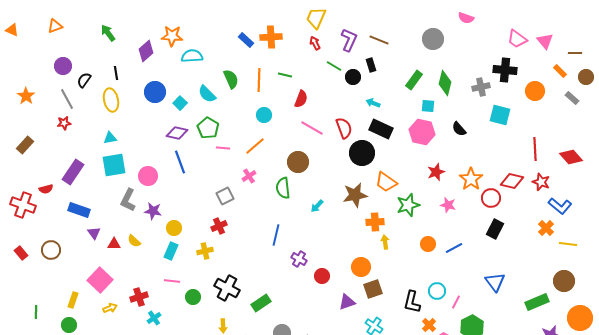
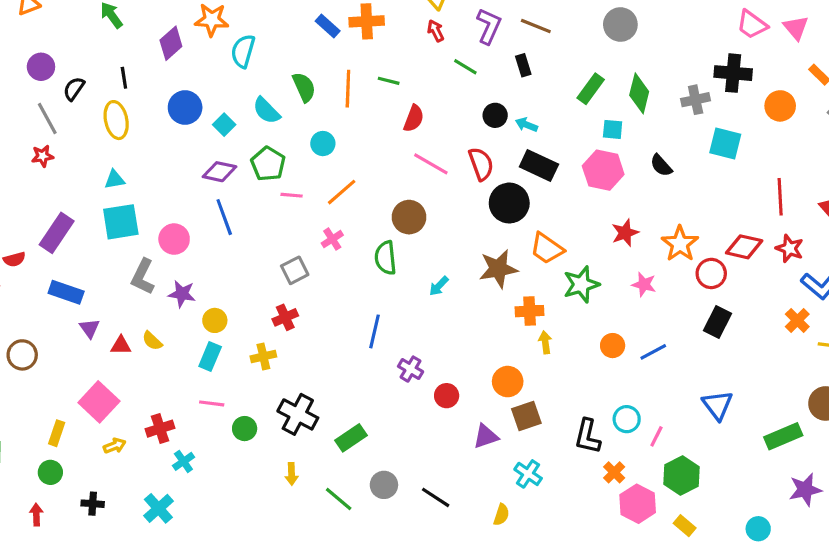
cyan semicircle: (192, 56) -> (243, 51), turned -70
black circle: (353, 77) -> (495, 115), moved
cyan circle: (264, 115) -> (323, 144), moved

